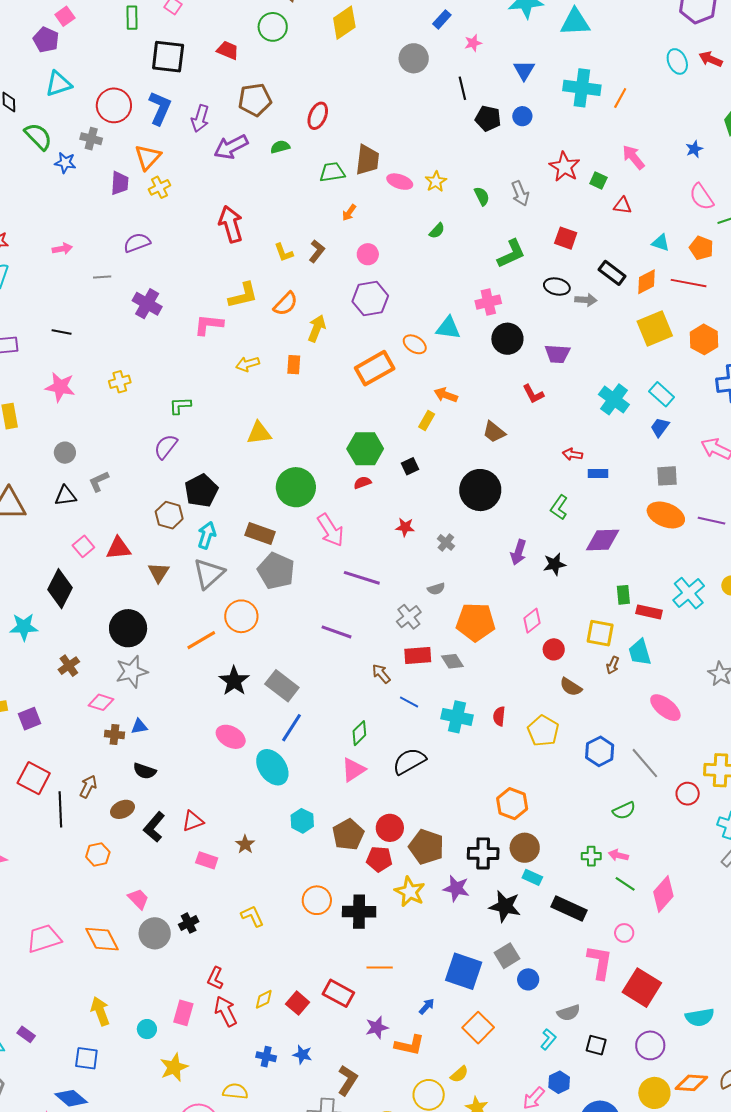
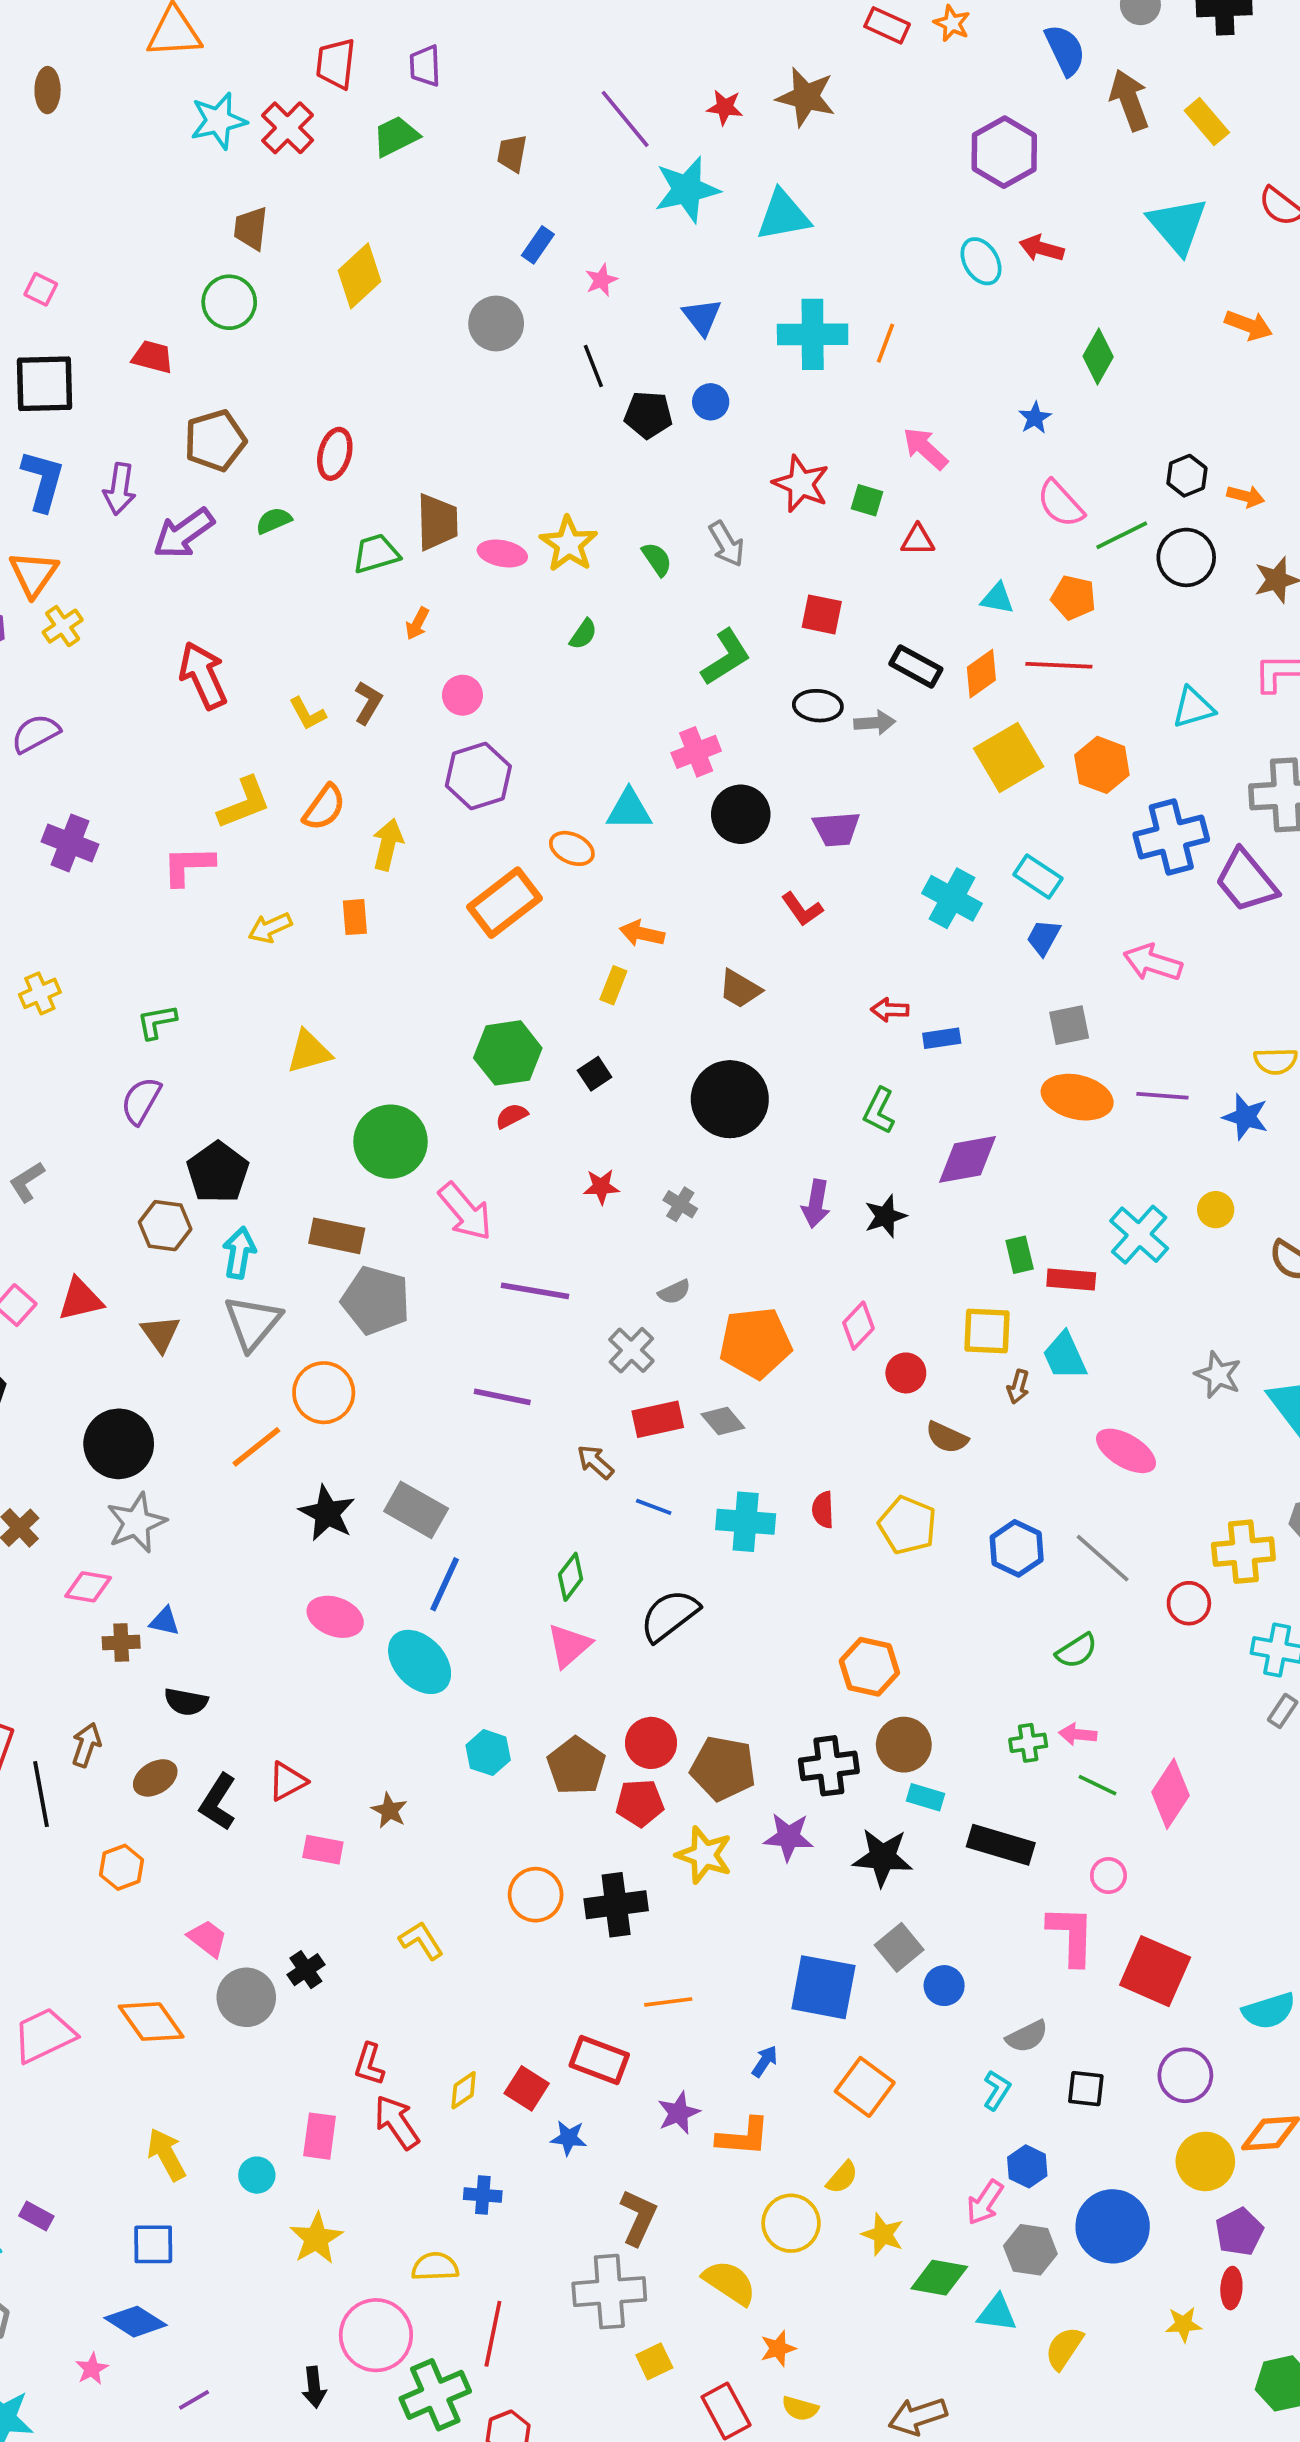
yellow star: (436, 181) -> (569, 544), size x1.4
blue triangle: (139, 726) -> (164, 1621), turned 30
blue star: (302, 1055) -> (569, 2138), moved

